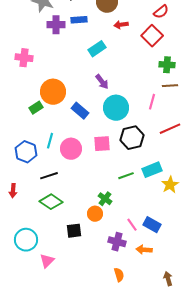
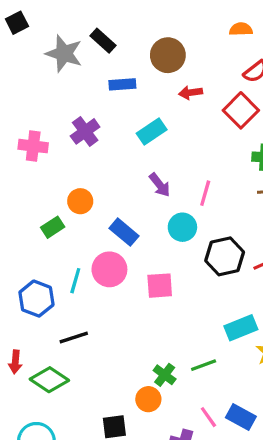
purple cross: (56, 25) -> (85, 131), moved, turned -36
orange circle: (53, 92) -> (80, 201), size x0.6
pink line: (152, 102) -> (205, 193), moved
cyan circle: (116, 108) -> (182, 227), size x0.7
black hexagon: (132, 138) -> (225, 256), moved
pink circle: (71, 149) -> (109, 269), moved
green line: (126, 176) -> (204, 365), moved
green diamond: (51, 202) -> (49, 380), moved

